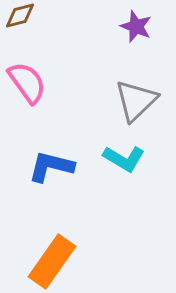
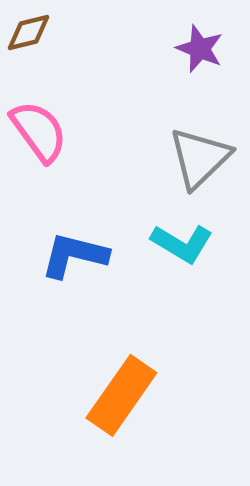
orange rectangle: (52, 262) -> (121, 395), moved

